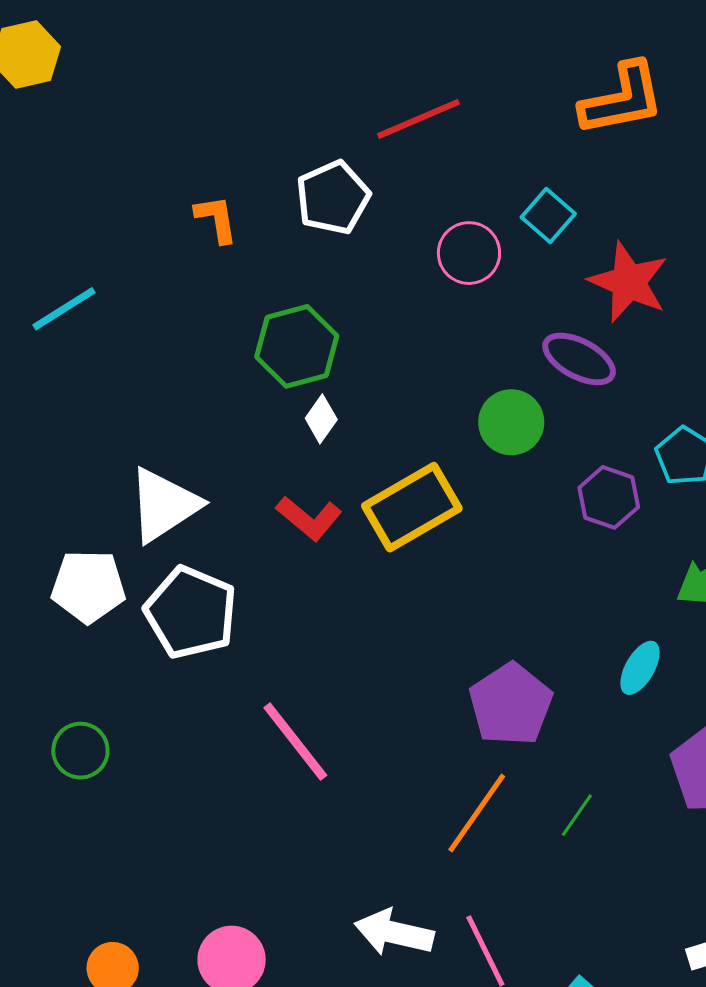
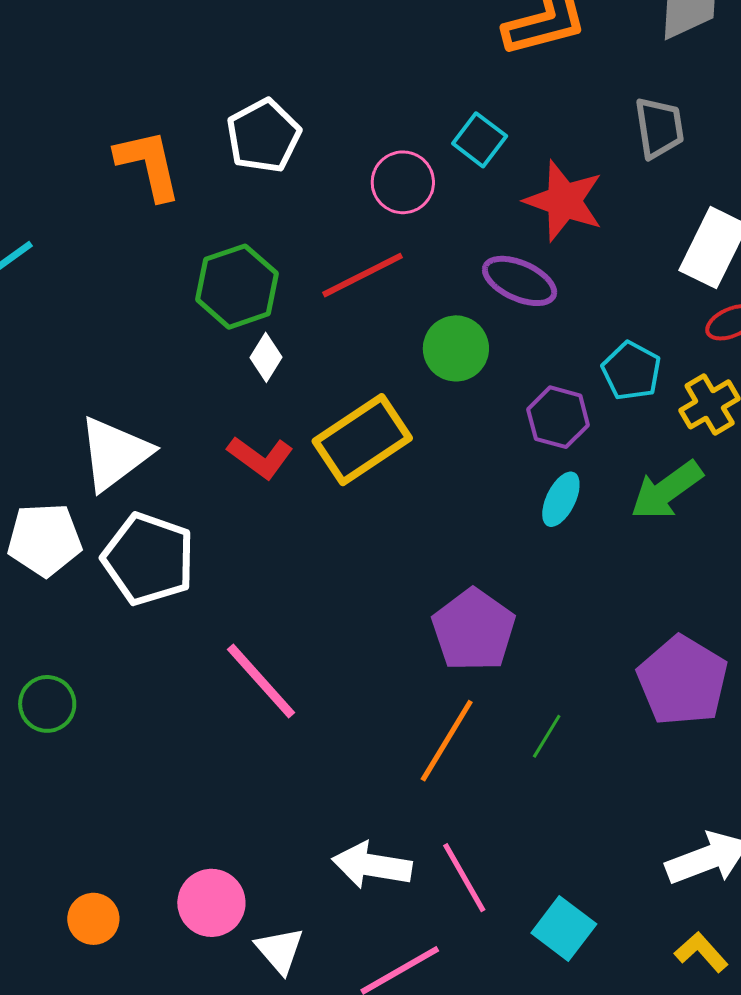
red line: (418, 119) -> (362, 275), moved
orange L-shape: (216, 219) -> (148, 165), size x1.5
cyan ellipse: (640, 668) -> (561, 499), moved

